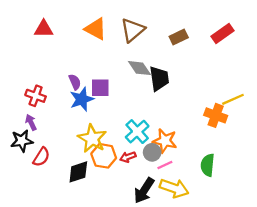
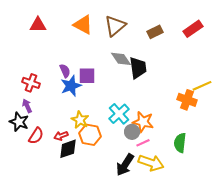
yellow star: (92, 138) -> (80, 120), size x0.7
black star: (22, 141) -> (19, 122), turned 30
red arrow: (128, 157) -> (61, 136), moved

